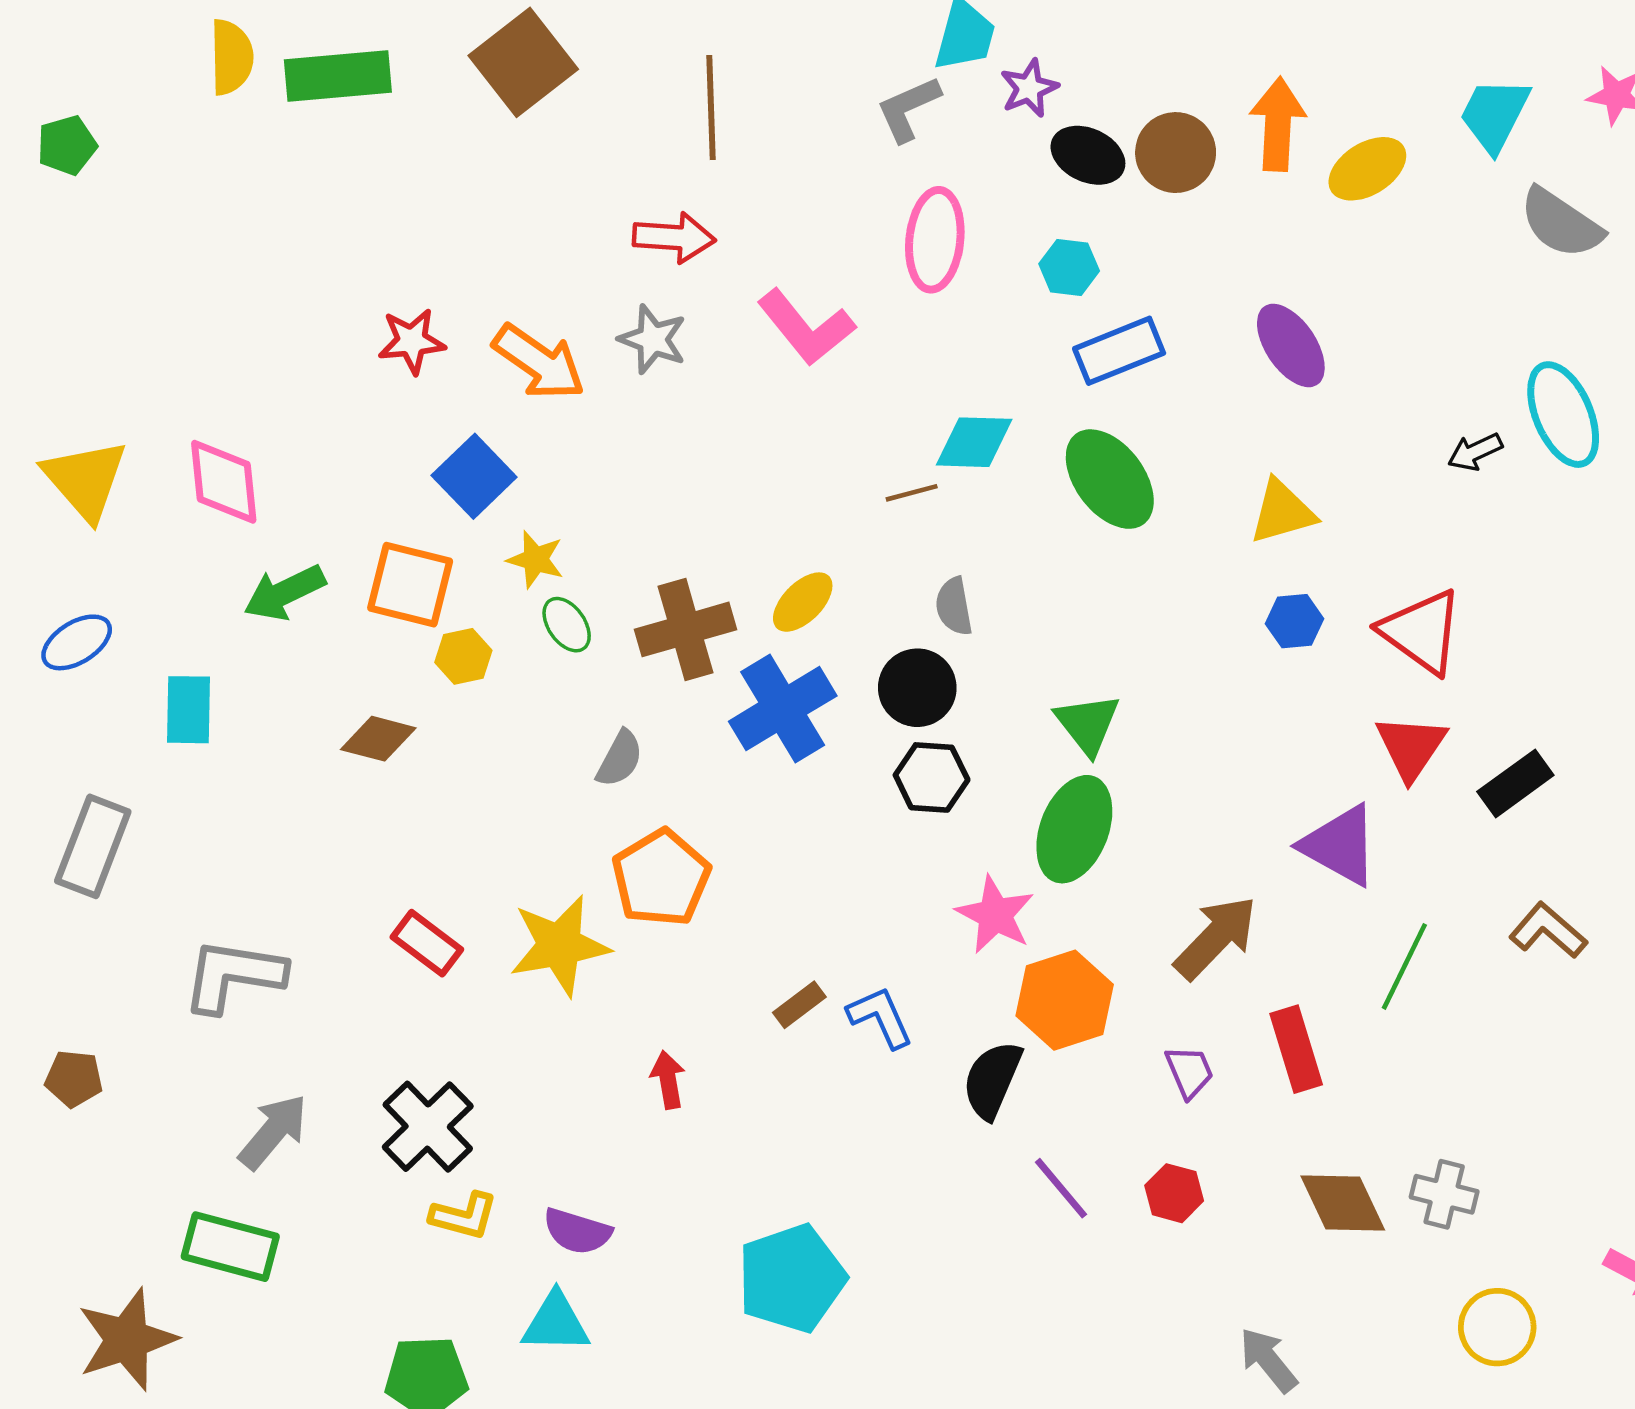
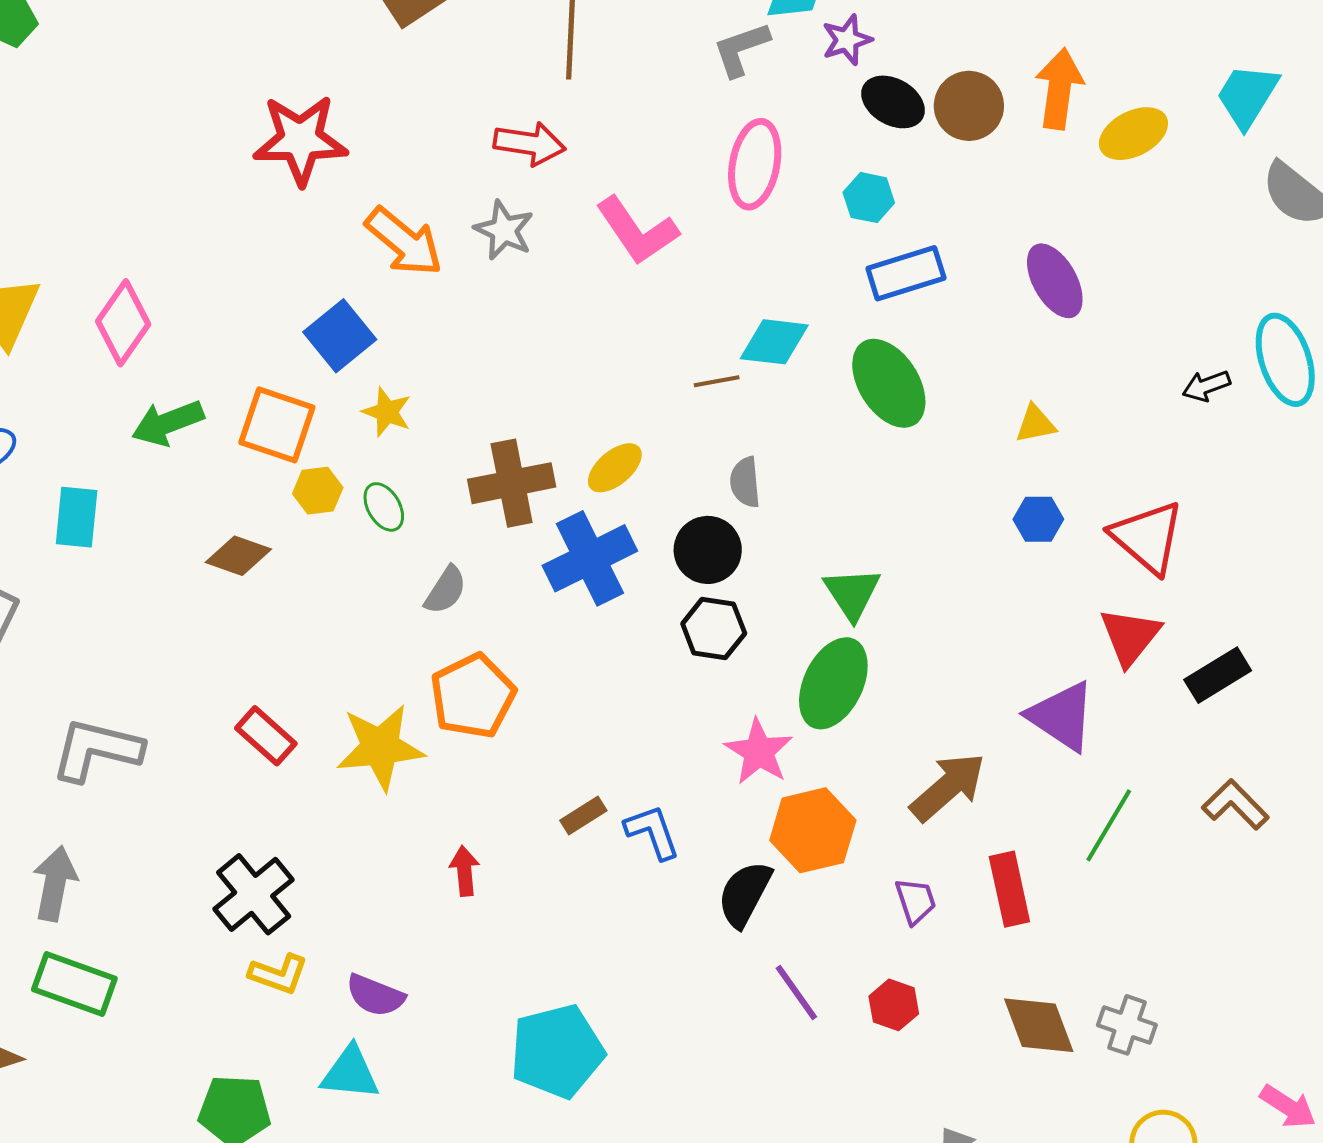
red star: (412, 341) -> (300, 140), moved, size x1.6
pink diamond: (224, 482) -> (123, 323), turned 36
yellow triangle: (1282, 512) -> (1036, 424), size x0.7
green ellipse: (567, 625) -> (384, 507), moved
gray arrow: (273, 1132) -> (55, 884), moved, turned -34

